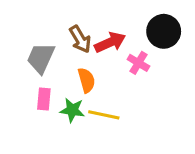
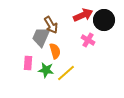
red arrow: (110, 42) -> (83, 15), moved
gray trapezoid: (41, 58) -> (41, 37), moved
yellow line: (104, 115) -> (66, 73), turned -54

